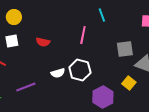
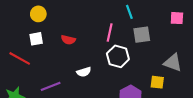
gray square: (125, 49) -> (142, 35), moved
white hexagon: (80, 70) -> (118, 56), moved
yellow square: (129, 83) -> (157, 82), turned -32

